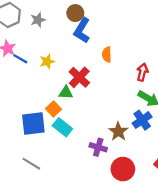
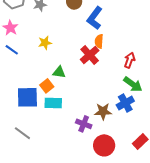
blue L-shape: (82, 30) -> (95, 18), moved
blue line: (20, 59) -> (12, 50), moved
red cross: (79, 77) -> (90, 55), moved
cyan rectangle: (62, 127) -> (53, 103), turned -42
brown star: (118, 132) -> (103, 111), turned 30

